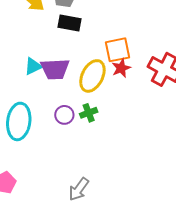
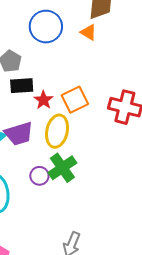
red star: (121, 68) -> (43, 100), moved
green cross: (89, 113) -> (62, 168), size x1.6

